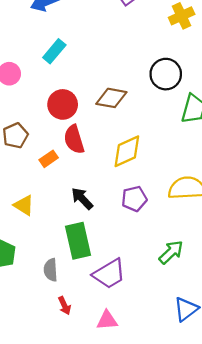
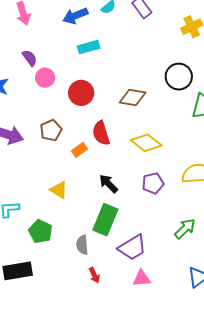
cyan rectangle: (54, 51) -> (89, 47), moved, turned 35
red circle: (63, 104) -> (81, 93), moved
yellow diamond: (127, 151) -> (146, 143), turned 64
green rectangle: (78, 241) -> (105, 220), turned 36
pink triangle: (107, 320) -> (142, 278), moved

